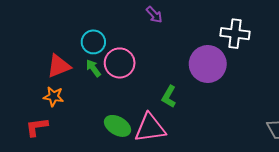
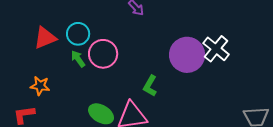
white cross: (235, 34) -> (216, 49), moved, turned 32
red triangle: (59, 66) -> (45, 38), moved

